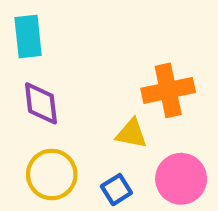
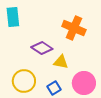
orange cross: (168, 90) -> (74, 28), moved, turned 35
purple diamond: (41, 103) -> (42, 48), moved, turned -50

